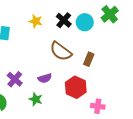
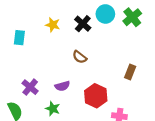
cyan circle: (85, 22) -> (105, 14), moved
brown semicircle: (61, 51) -> (80, 57), size x0.6
brown rectangle: (89, 59) -> (130, 72), moved

